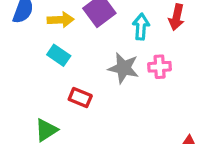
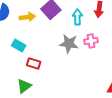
cyan rectangle: (59, 55) -> (19, 46), moved
red rectangle: (80, 97) -> (34, 63), moved

